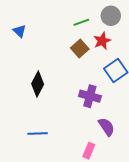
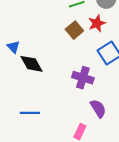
blue triangle: (20, 31) -> (13, 47), moved
black diamond: (38, 84) -> (32, 64), turned -60

